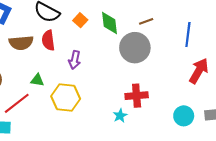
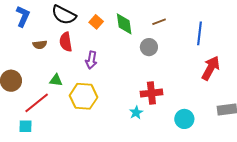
brown semicircle: (21, 43) -> (40, 45), size x0.6
gray circle: (135, 48) -> (149, 47), size x0.6
cyan circle: (184, 116) -> (184, 119), moved

